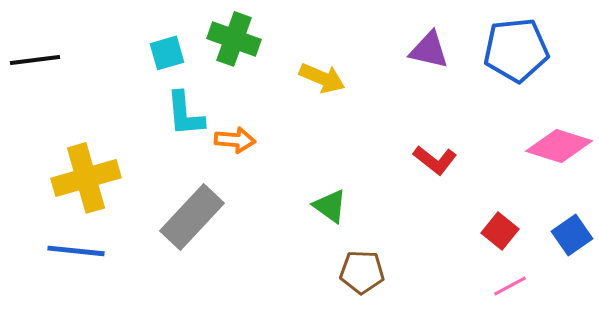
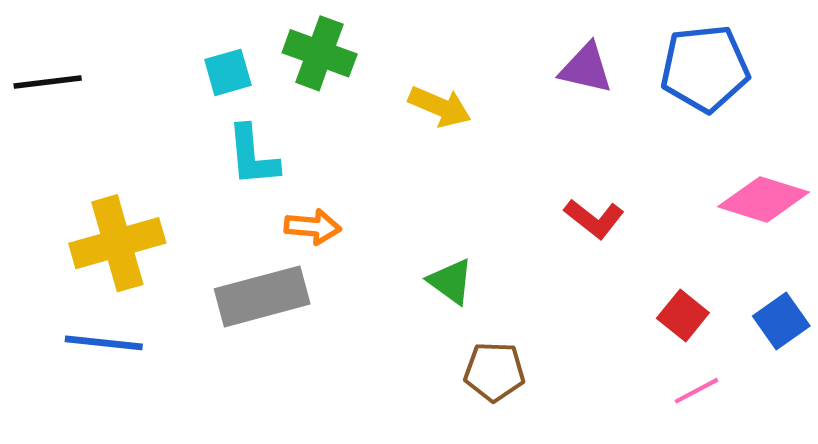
orange arrow: (235, 140) -> (313, 227), moved
gray rectangle: (192, 217) -> (262, 296), turned 32

